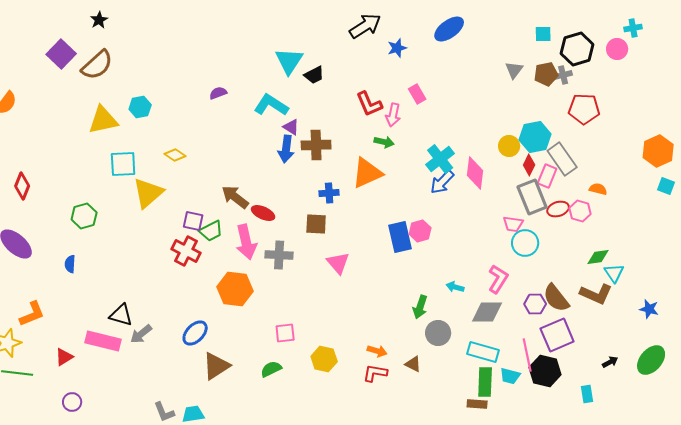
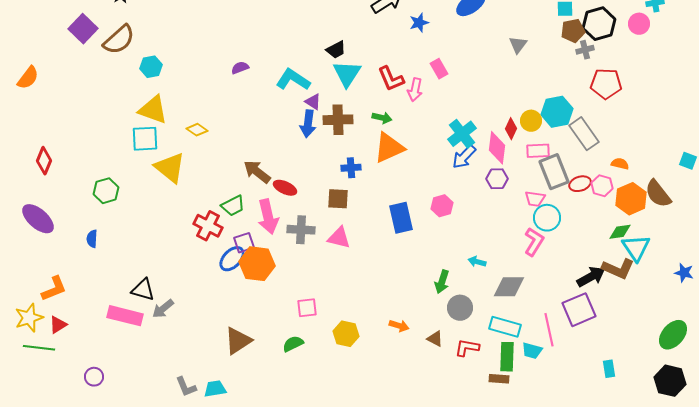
cyan triangle: (289, 61) -> (347, 74), moved
gray triangle: (514, 70) -> (518, 45), moved
brown pentagon: (546, 74) -> (573, 31), moved
cyan hexagon: (140, 107) -> (151, 67), moved
yellow triangle: (103, 120) -> (153, 110), moved, turned 32
green arrow: (384, 142) -> (382, 118), moved
orange hexagon: (658, 151) -> (631, 199), moved
red diamond: (529, 165) -> (511, 129), moved
pink rectangle: (547, 176) -> (538, 151), moved, turned 65
yellow triangle: (148, 193) -> (170, 168), turned -40
purple square: (193, 221) -> (244, 243), moved, turned -30
blue rectangle: (400, 237) -> (401, 218), moved
pink triangle: (338, 263) -> (339, 238), moved, turned -35
cyan triangle: (614, 273) -> (636, 248), size x1.4
pink L-shape: (498, 279) -> (534, 242), moved
brown semicircle: (556, 298) -> (658, 194), moved
purple hexagon: (535, 304) -> (497, 179), moved
blue star: (649, 309) -> (684, 273), moved
blue ellipse: (195, 333) -> (232, 259), moved
red triangle: (64, 357) -> (58, 325), moved
black arrow: (610, 362) -> (591, 277), moved, size x1.8
black hexagon: (545, 371) -> (670, 381), moved
red L-shape: (375, 373) -> (467, 348), moved

